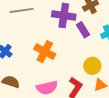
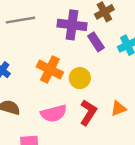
yellow circle: (92, 66) -> (80, 78), moved

